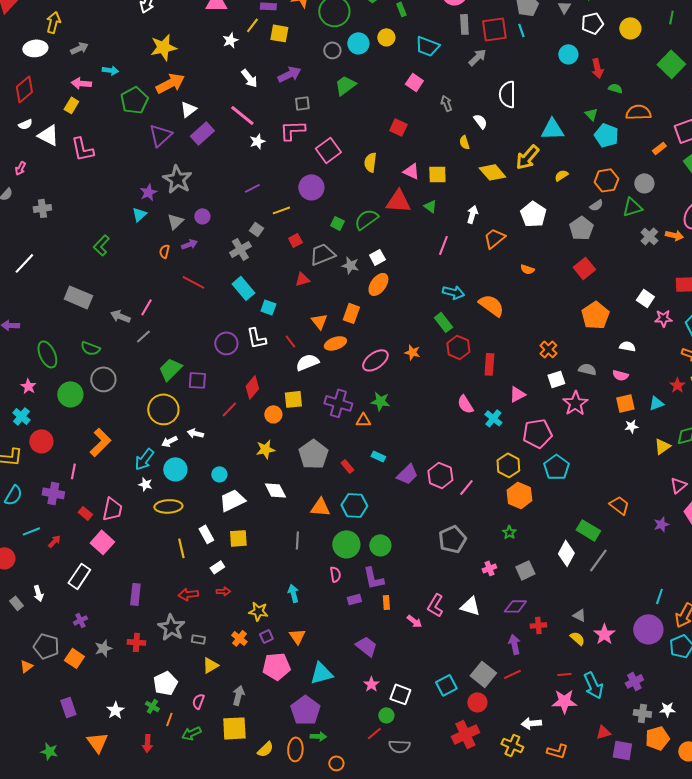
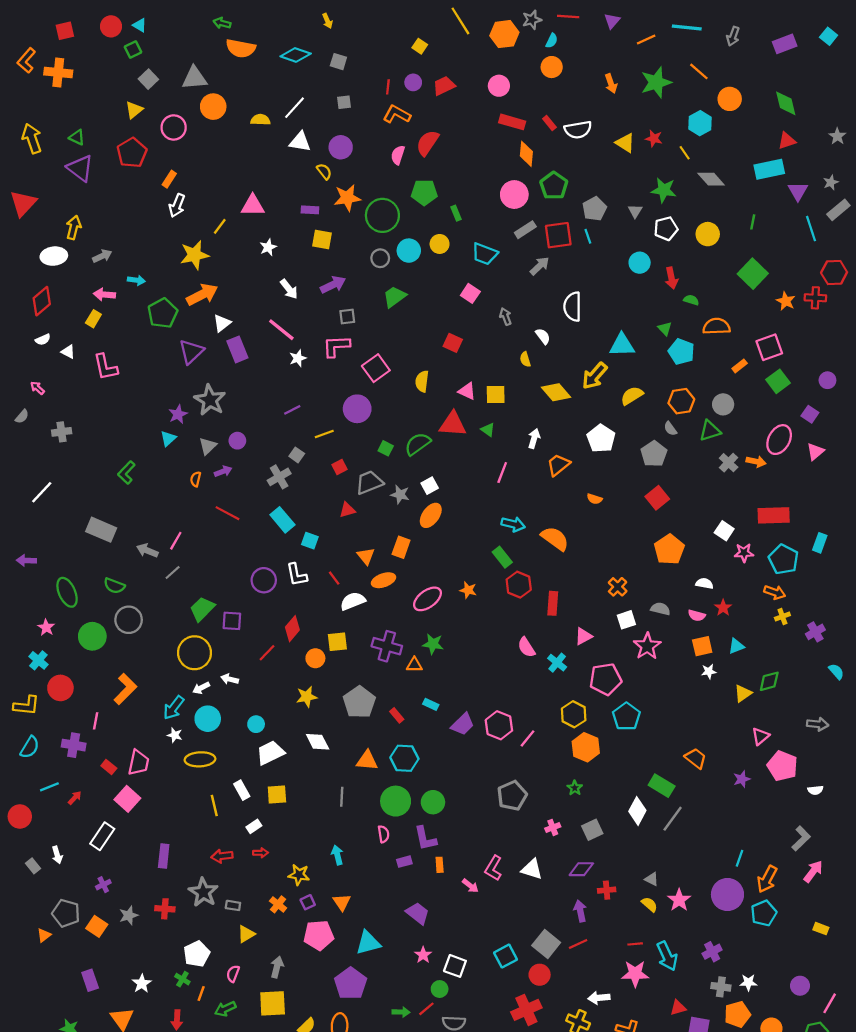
gray rectangle: (464, 24) -> (525, 230), turned 60
yellow line: (252, 25) -> (220, 226), moved
purple rectangle: (202, 133) -> (237, 349), turned -70
white triangle: (48, 135) -> (68, 352), size x0.6
pink arrow: (20, 168) -> (37, 388), turned 104
yellow semicircle: (561, 175) -> (632, 396), size x1.5
gray semicircle: (596, 205) -> (670, 429), turned 88
red star: (677, 385) -> (723, 608), moved
green arrow: (318, 736) -> (401, 1012), moved

